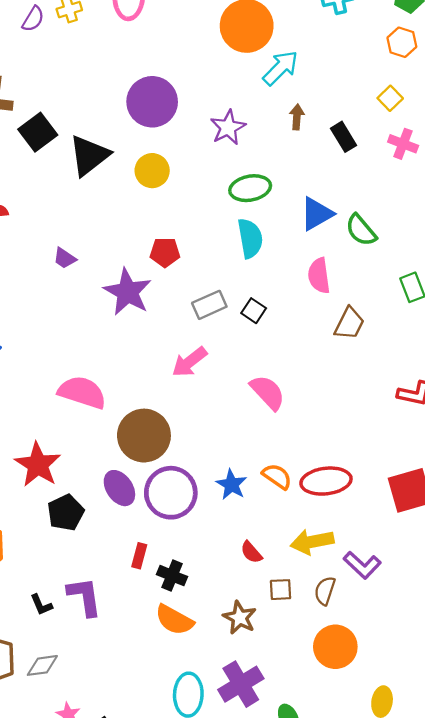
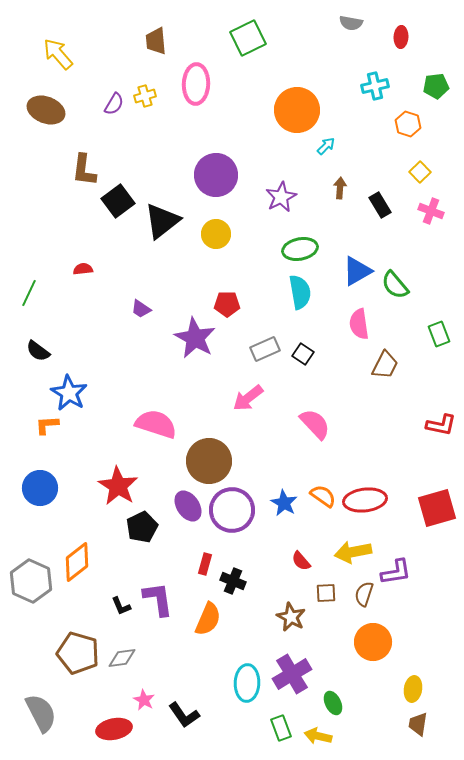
orange hexagon: (402, 42) -> (408, 124), moved
cyan arrow: (280, 68) -> (326, 146), size x0.6
purple L-shape: (362, 565) -> (396, 572), turned -52
orange semicircle: (174, 620) -> (208, 619), moved, turned -96

